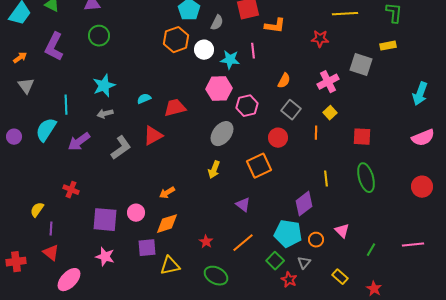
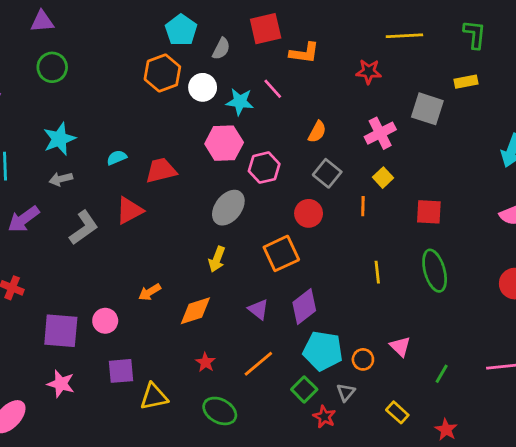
pink line: (253, 51) -> (273, 89), turned -35
purple diamond: (304, 204) -> (304, 306), moved
orange diamond: (167, 224) -> (195, 311), moved

